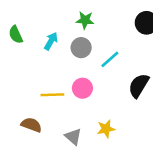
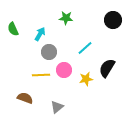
gray circle: (81, 48) -> (49, 52), moved
yellow star: (106, 129) -> (86, 79), moved
gray triangle: (73, 137) -> (57, 107), turned 40

